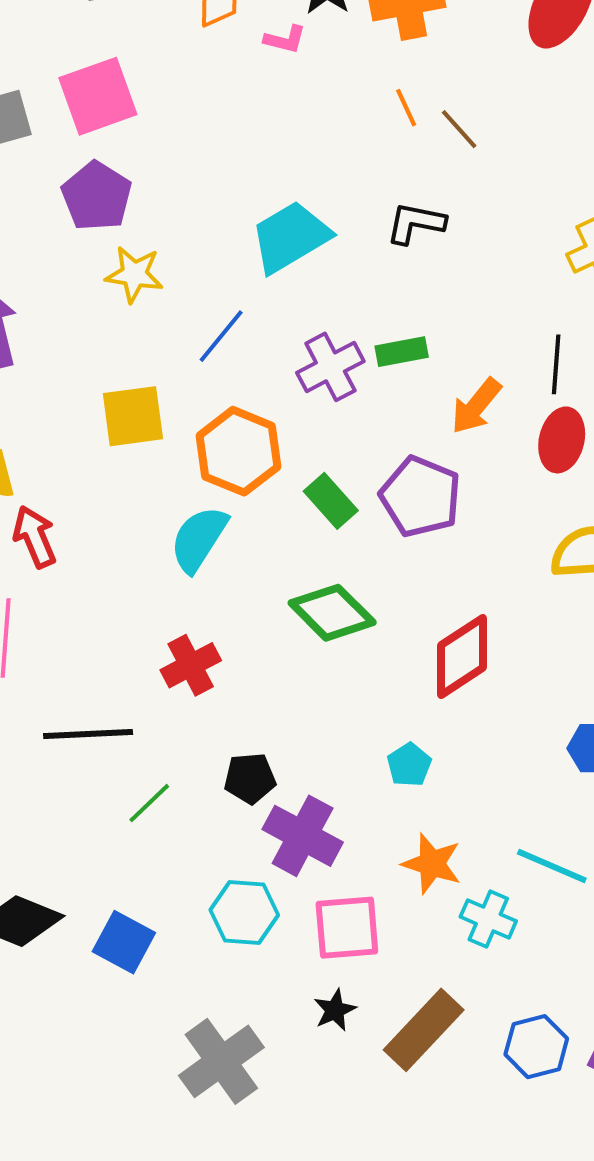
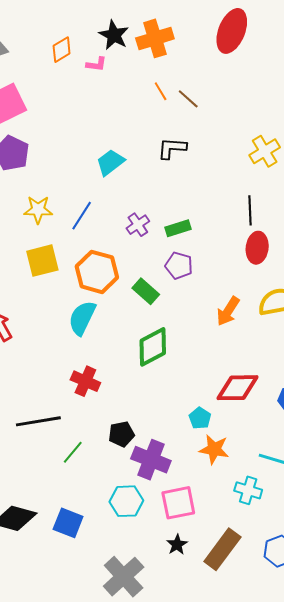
cyan trapezoid: (290, 237) -> (110, 162), size x0.7
yellow star: (134, 274) -> (38, 210), moved
green rectangle: (402, 352) -> (178, 228), moved
purple cross: (330, 367) -> (138, 225), size x0.7
orange arrow: (476, 406) -> (228, 311), moved
purple pentagon: (420, 497) -> (179, 266), moved, size x0.7
green diamond: (332, 613) -> (153, 347), turned -66
red diamond: (462, 656) -> (237, 388), moved, turned 39
red cross: (191, 665) -> (85, 381), turned -32
orange star: (432, 864) -> (214, 449), moved

